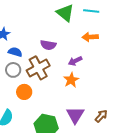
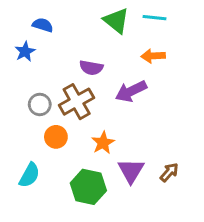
blue semicircle: (15, 52) -> (43, 25), moved
purple arrow: (75, 61) -> (131, 91), size x1.5
orange star: (71, 80) -> (103, 143), moved

